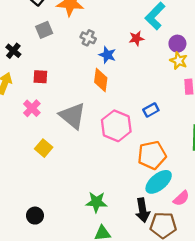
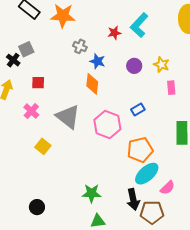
gray square: (44, 30) -> (26, 49), moved
red star: (136, 38) -> (114, 33), moved
purple circle: (177, 44) -> (134, 66), moved

